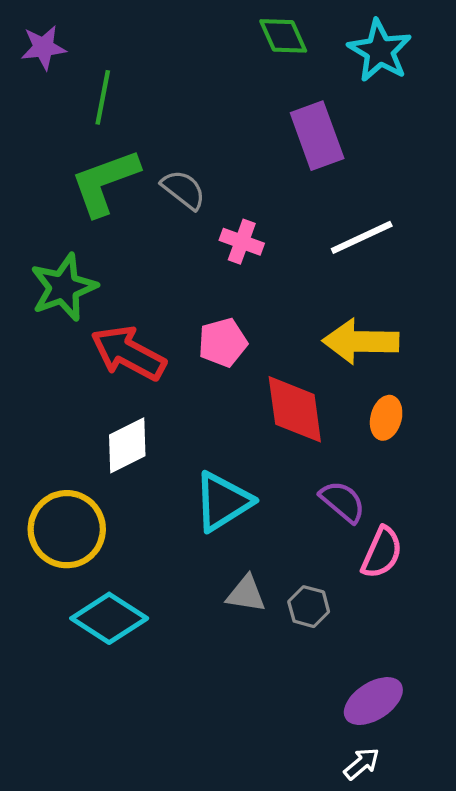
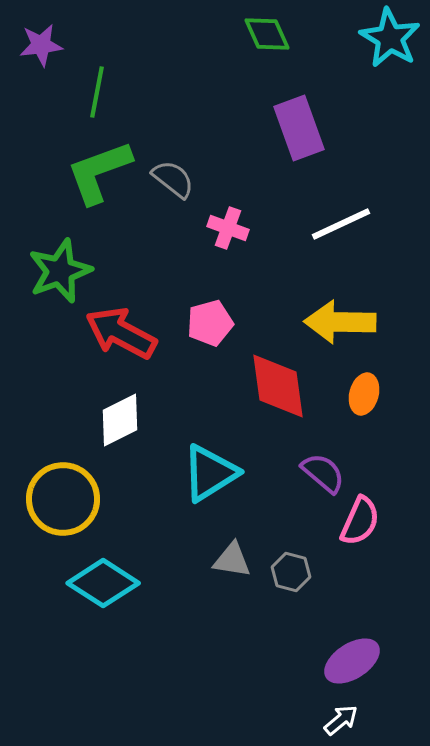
cyan star: (380, 51) -> (390, 38), moved

